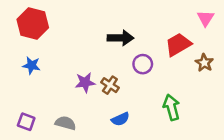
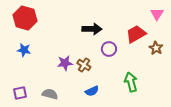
purple square: (26, 122) -> (20, 93), turned -32

